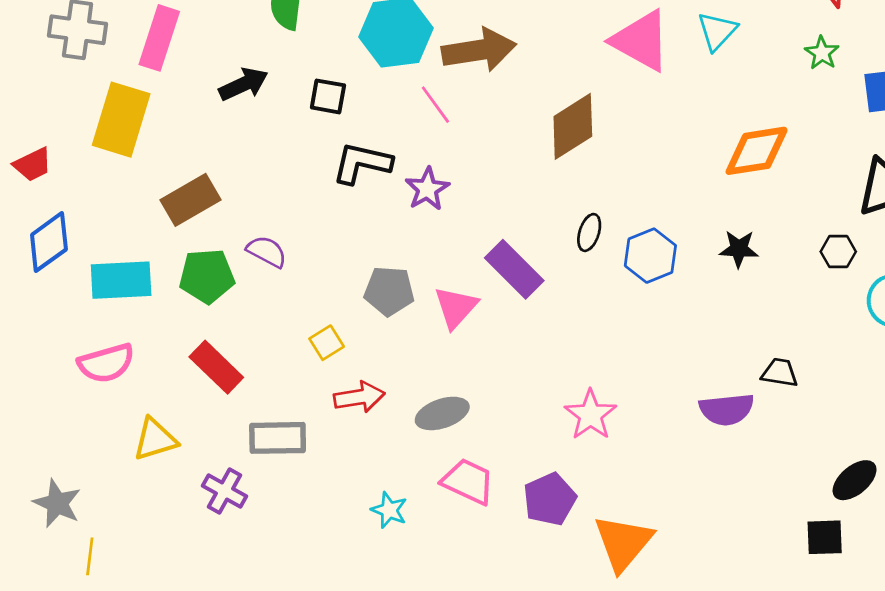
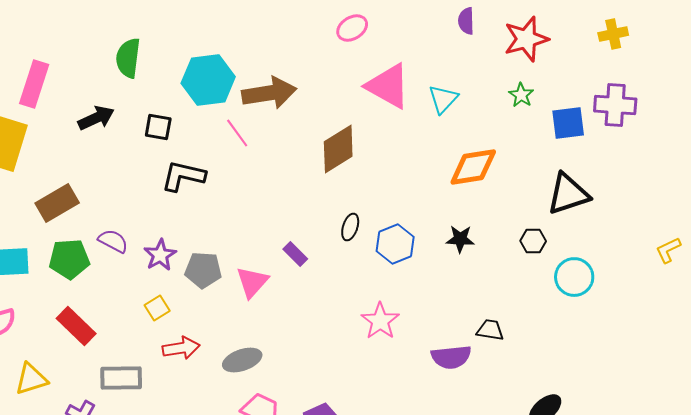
cyan triangle: (717, 31) -> (443, 99), moved
purple star: (427, 189) -> (160, 255), moved
purple rectangle: (514, 269) -> (295, 254), size x0.6
pink star: (591, 415) -> (380, 321), moved

